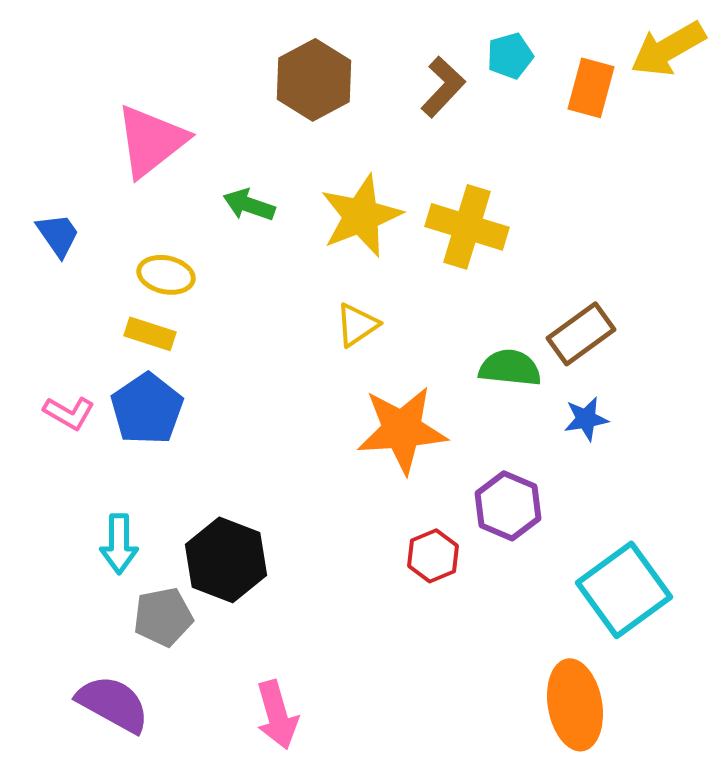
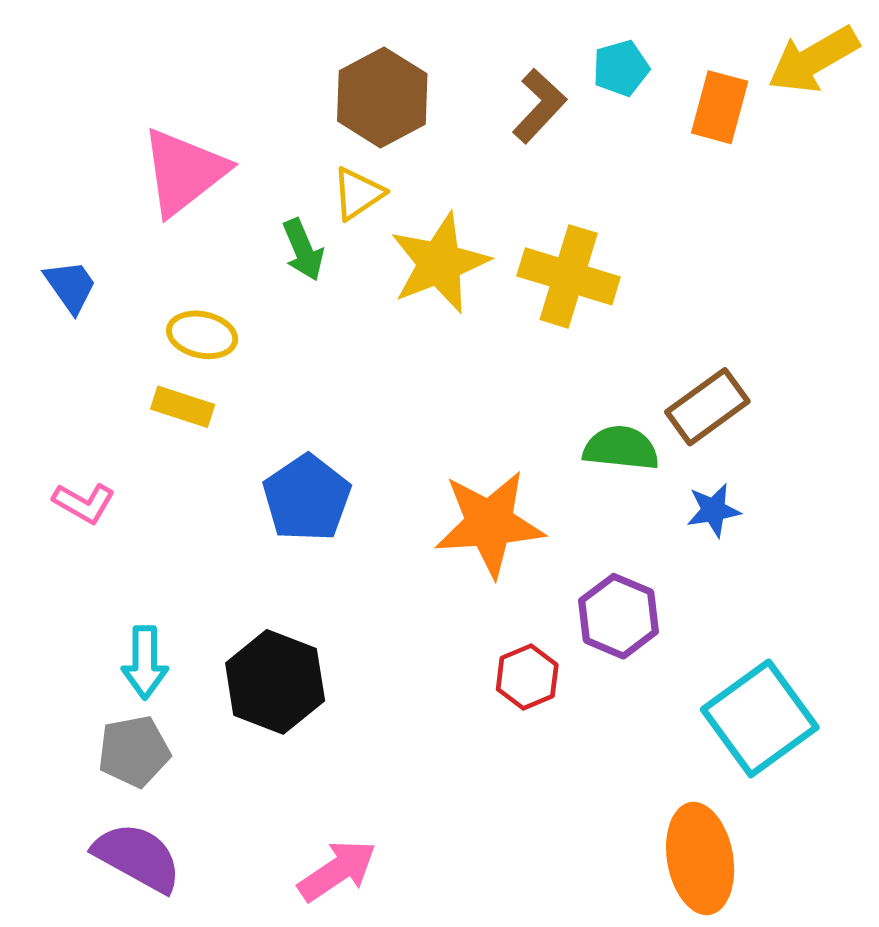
green arrow: (249, 205) -> (303, 250), turned -132
yellow triangle: (357, 325) -> (358, 194), moved
blue pentagon: (147, 409) -> (307, 498), moved
gray pentagon: (163, 617) -> (134, 751), moved
pink arrow: (277, 715) -> (337, 871), turned -108

